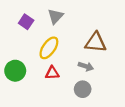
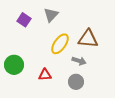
yellow ellipse: (49, 48) -> (60, 44), moved
red triangle: (52, 73) -> (45, 75), moved

